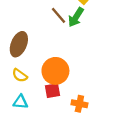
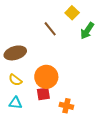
green arrow: (76, 17) -> (87, 31), moved
brown ellipse: (19, 44) -> (15, 53), turned 50

